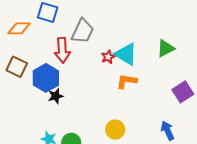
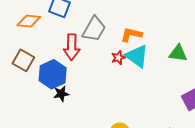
green triangle: (166, 48) -> (178, 53), turned 30
orange L-shape: (127, 81) -> (131, 35), moved

